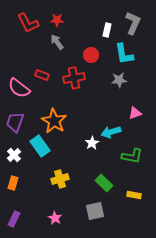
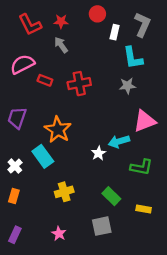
red circle: (91, 55) -> (97, 14), moved
pink semicircle: (19, 88) -> (22, 64), moved, turned 115
pink triangle: (135, 113) -> (145, 121), size x1.6
purple trapezoid: (15, 122) -> (17, 118), moved

